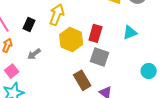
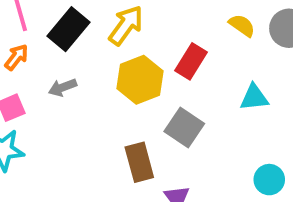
black rectangle: (29, 24) -> (69, 29), size x1.5
red rectangle: (95, 33) -> (191, 61), moved

